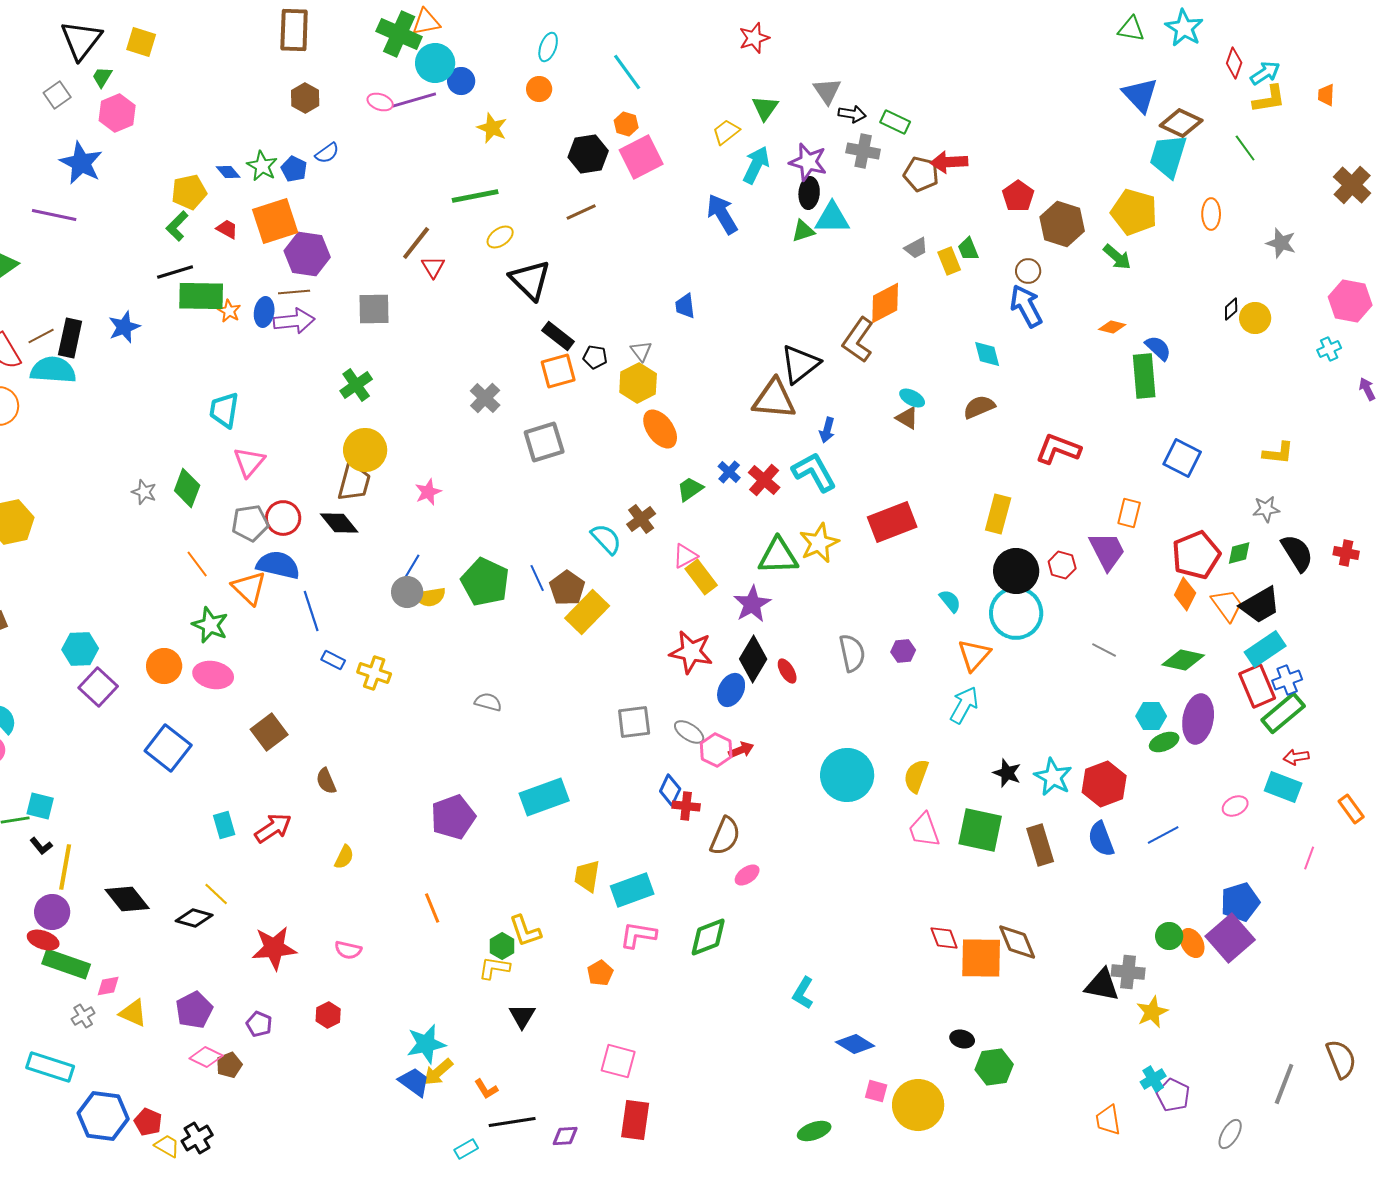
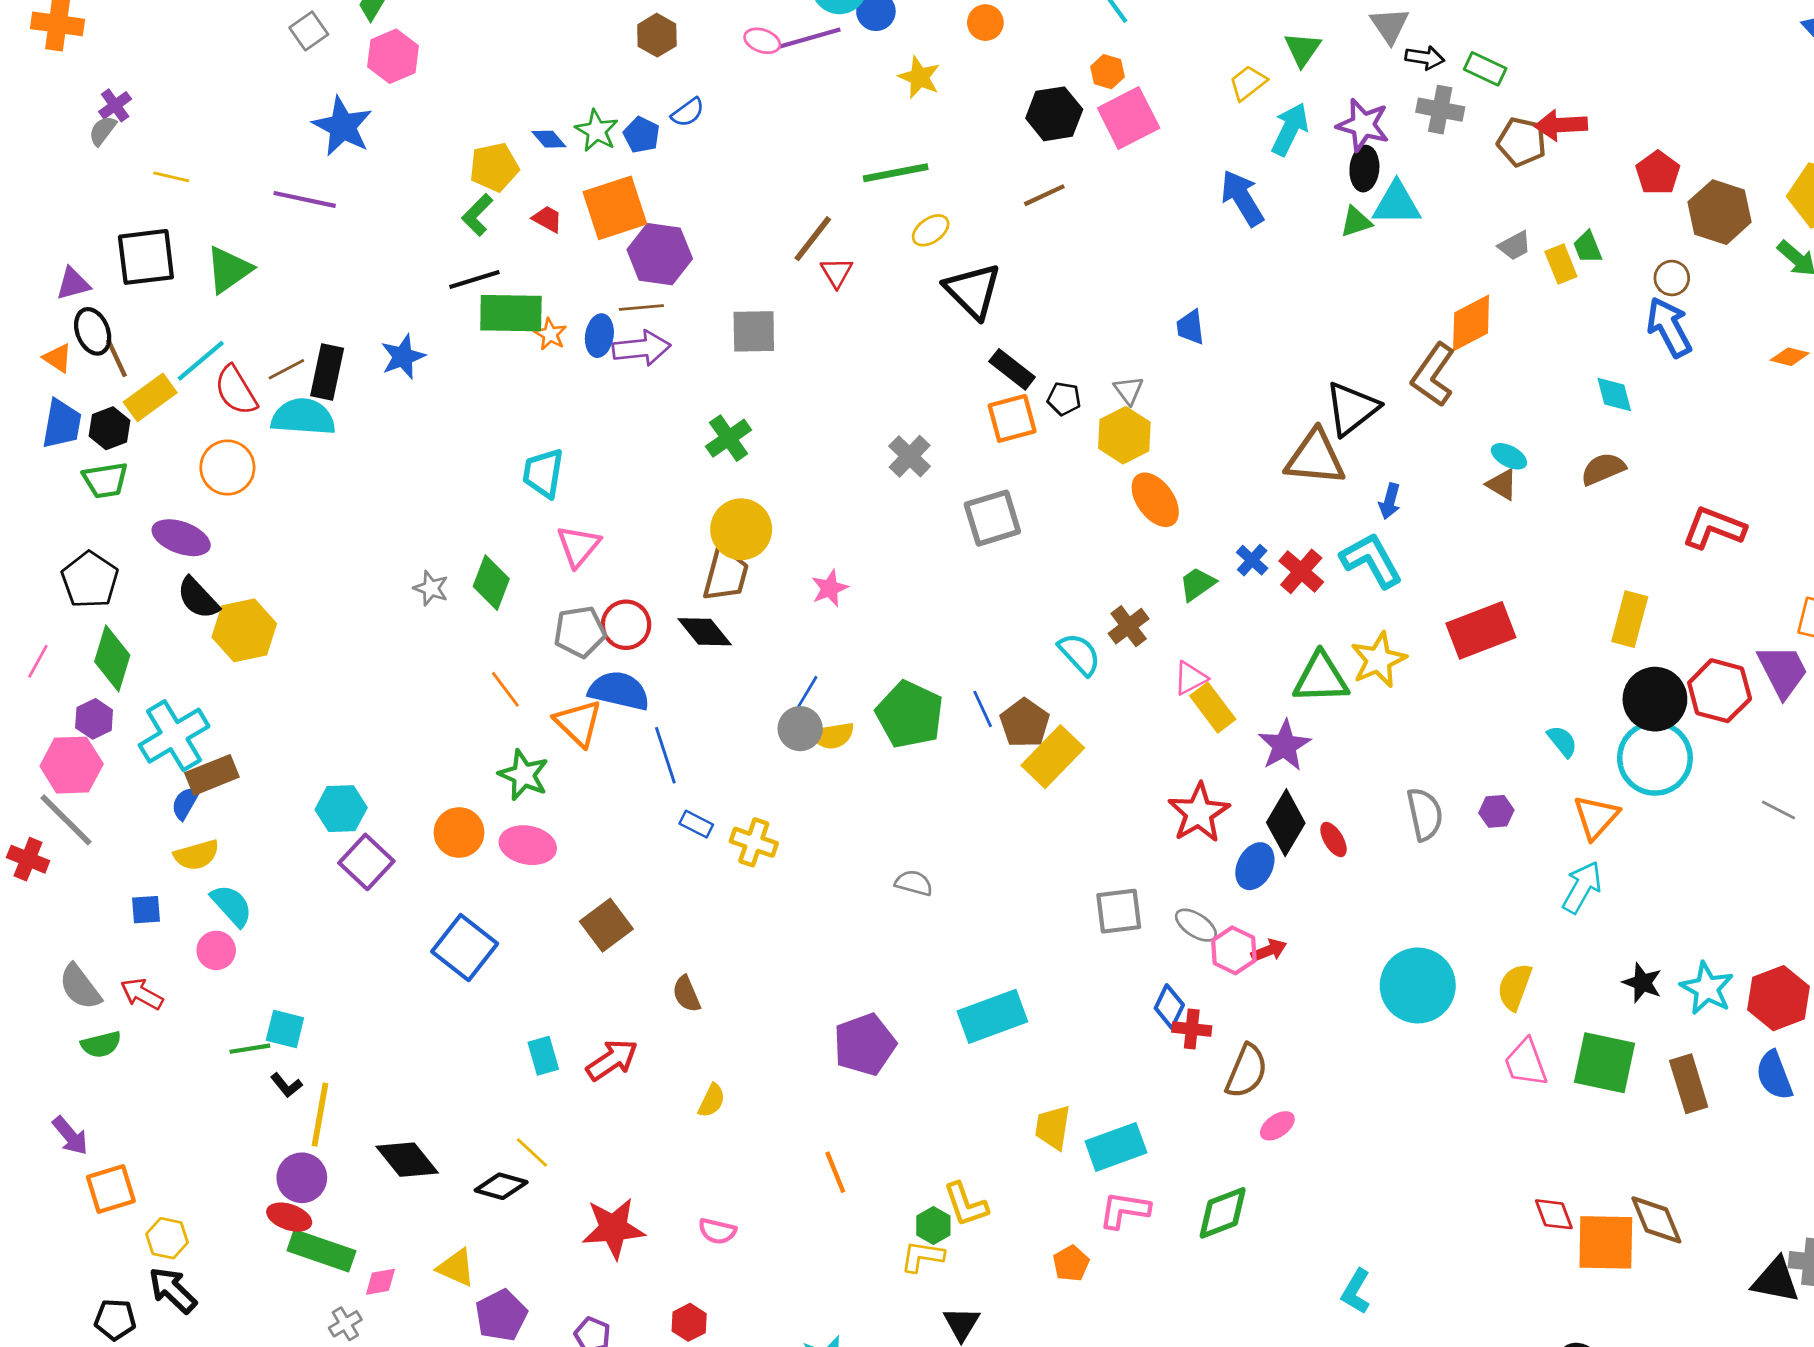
red hexagon: (1062, 565) -> (1720, 691), size x1.6
red star: (691, 652) -> (1199, 813), turned 30
yellow triangle: (133, 1013) -> (456, 1268), moved

